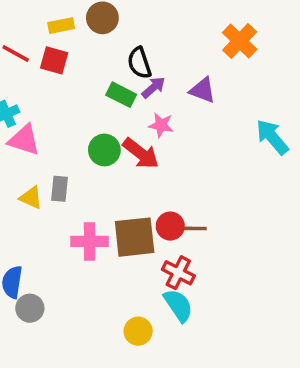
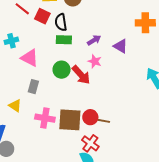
orange cross: (240, 41) -> (145, 23), turned 36
black semicircle: (139, 63) -> (61, 22), moved
green rectangle: (121, 95) -> (64, 40), moved, turned -35
pink triangle: (24, 140) -> (30, 58), moved
yellow triangle: (31, 198) -> (15, 106), moved

